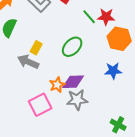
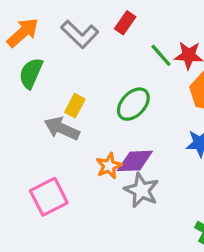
gray star: (77, 100) -> (141, 190), turned 30
pink square: (40, 105) -> (49, 197), moved

